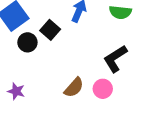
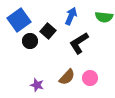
black L-shape: (115, 59) -> (79, 43), moved
purple star: (16, 91) -> (37, 85), moved

